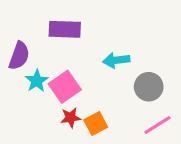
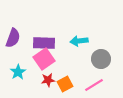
purple rectangle: (65, 29) -> (44, 43), moved
cyan star: (37, 81) -> (18, 72), moved
pink line: (157, 125) -> (94, 85), moved

